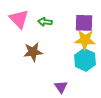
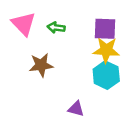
purple triangle: (61, 87) -> (76, 109), turned -40

